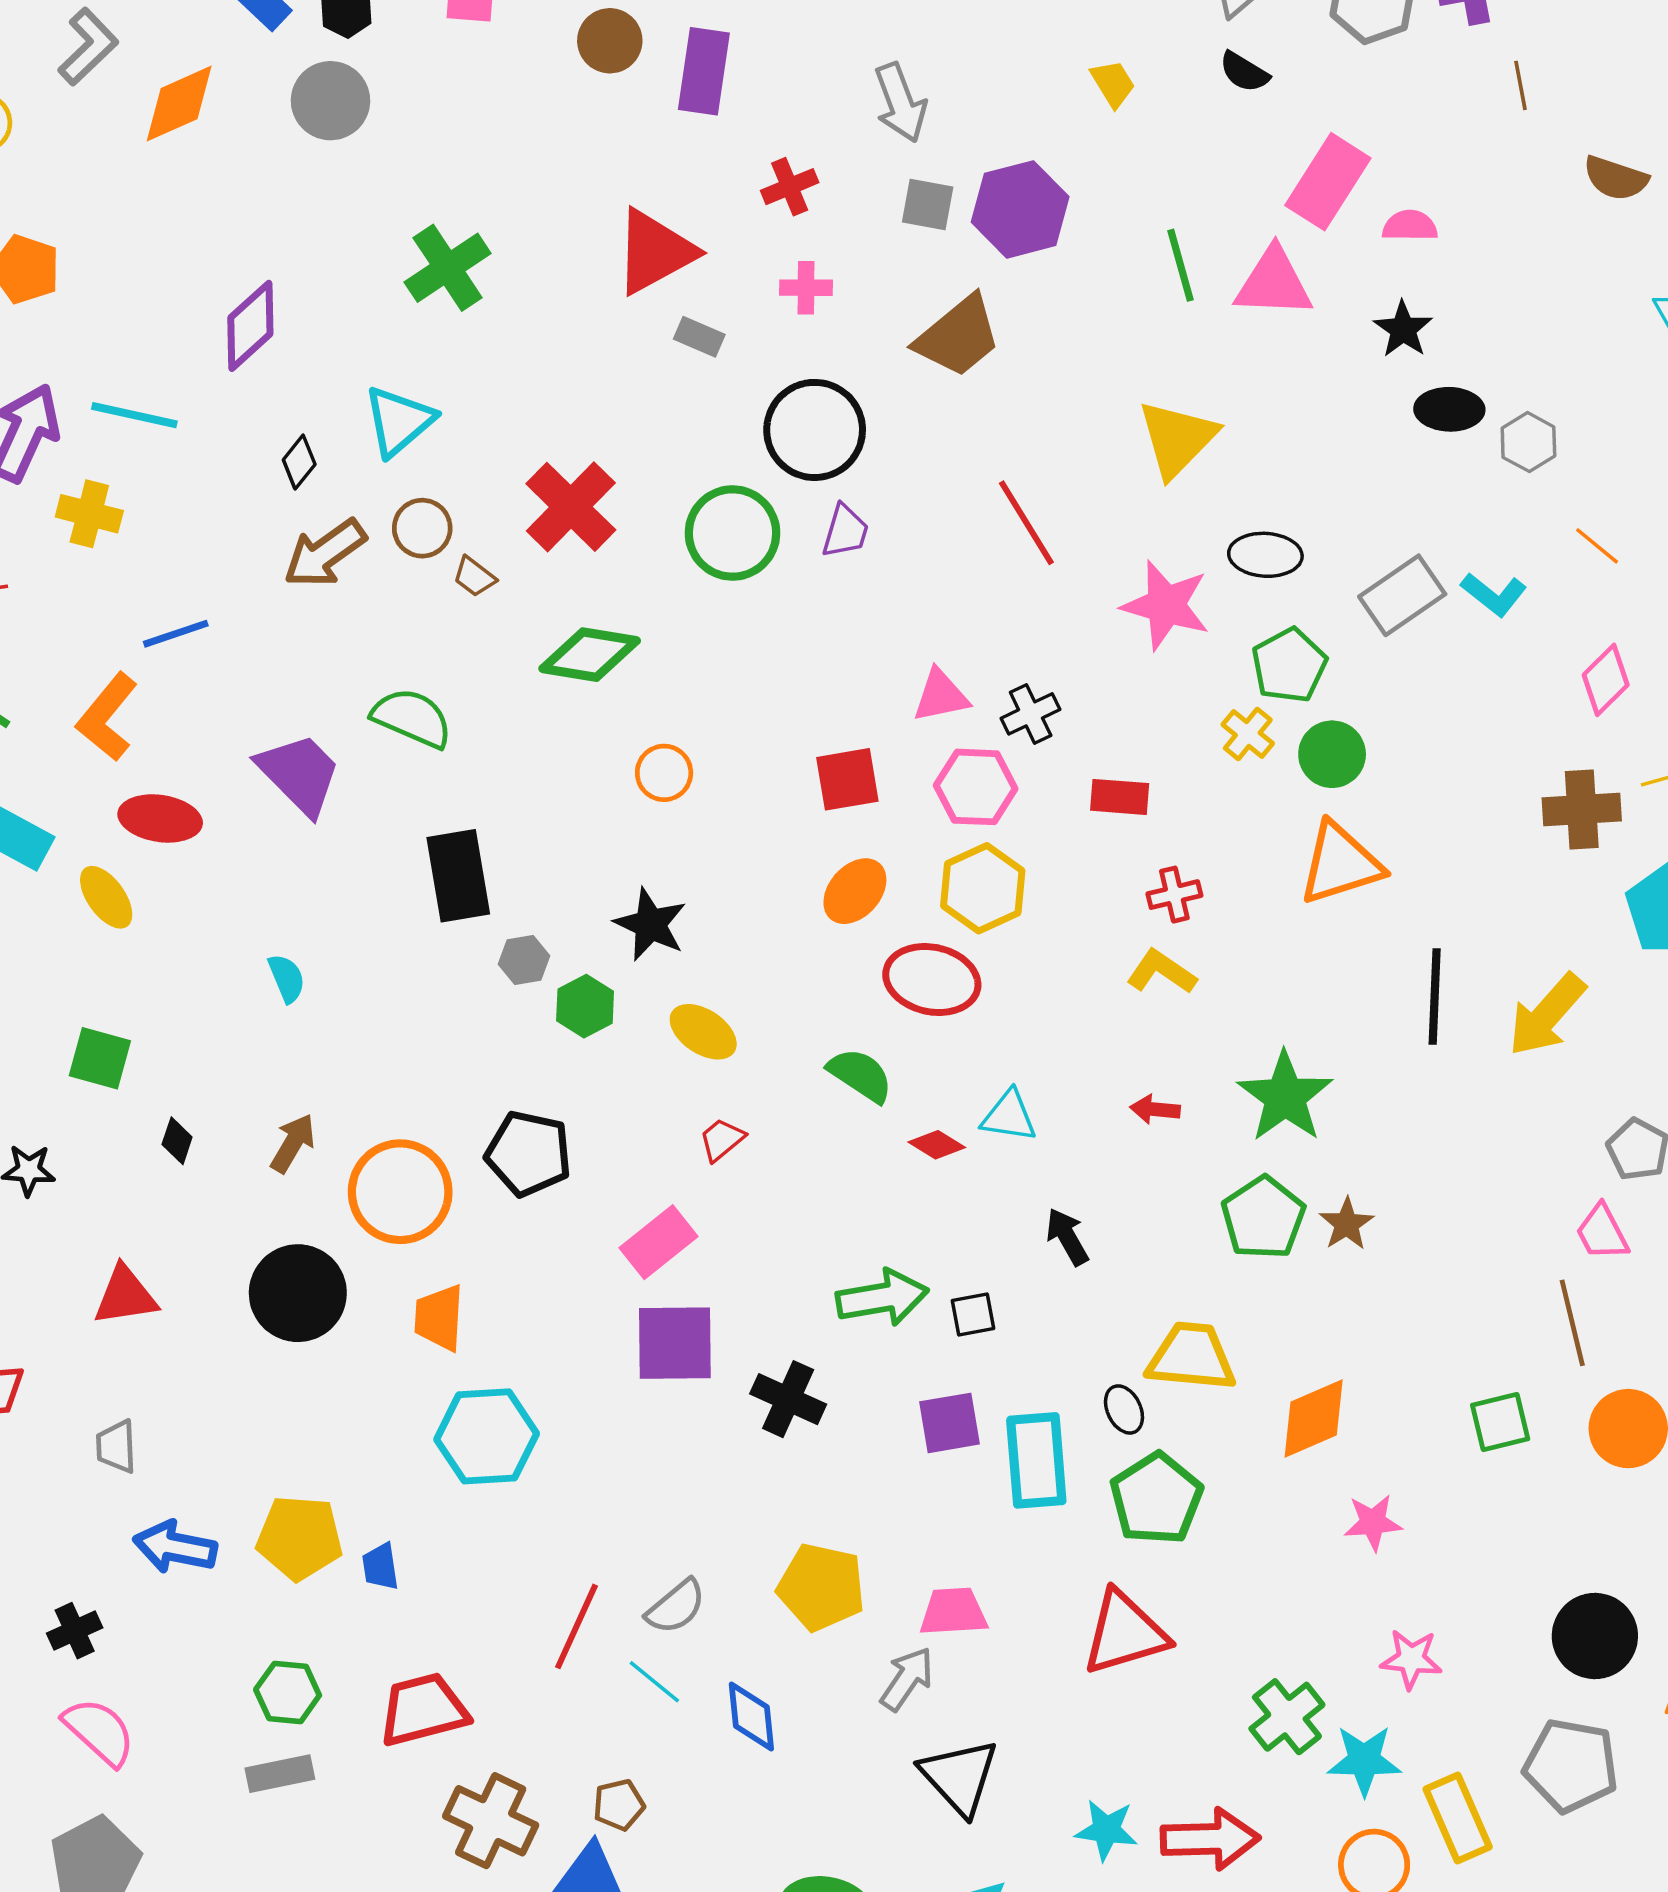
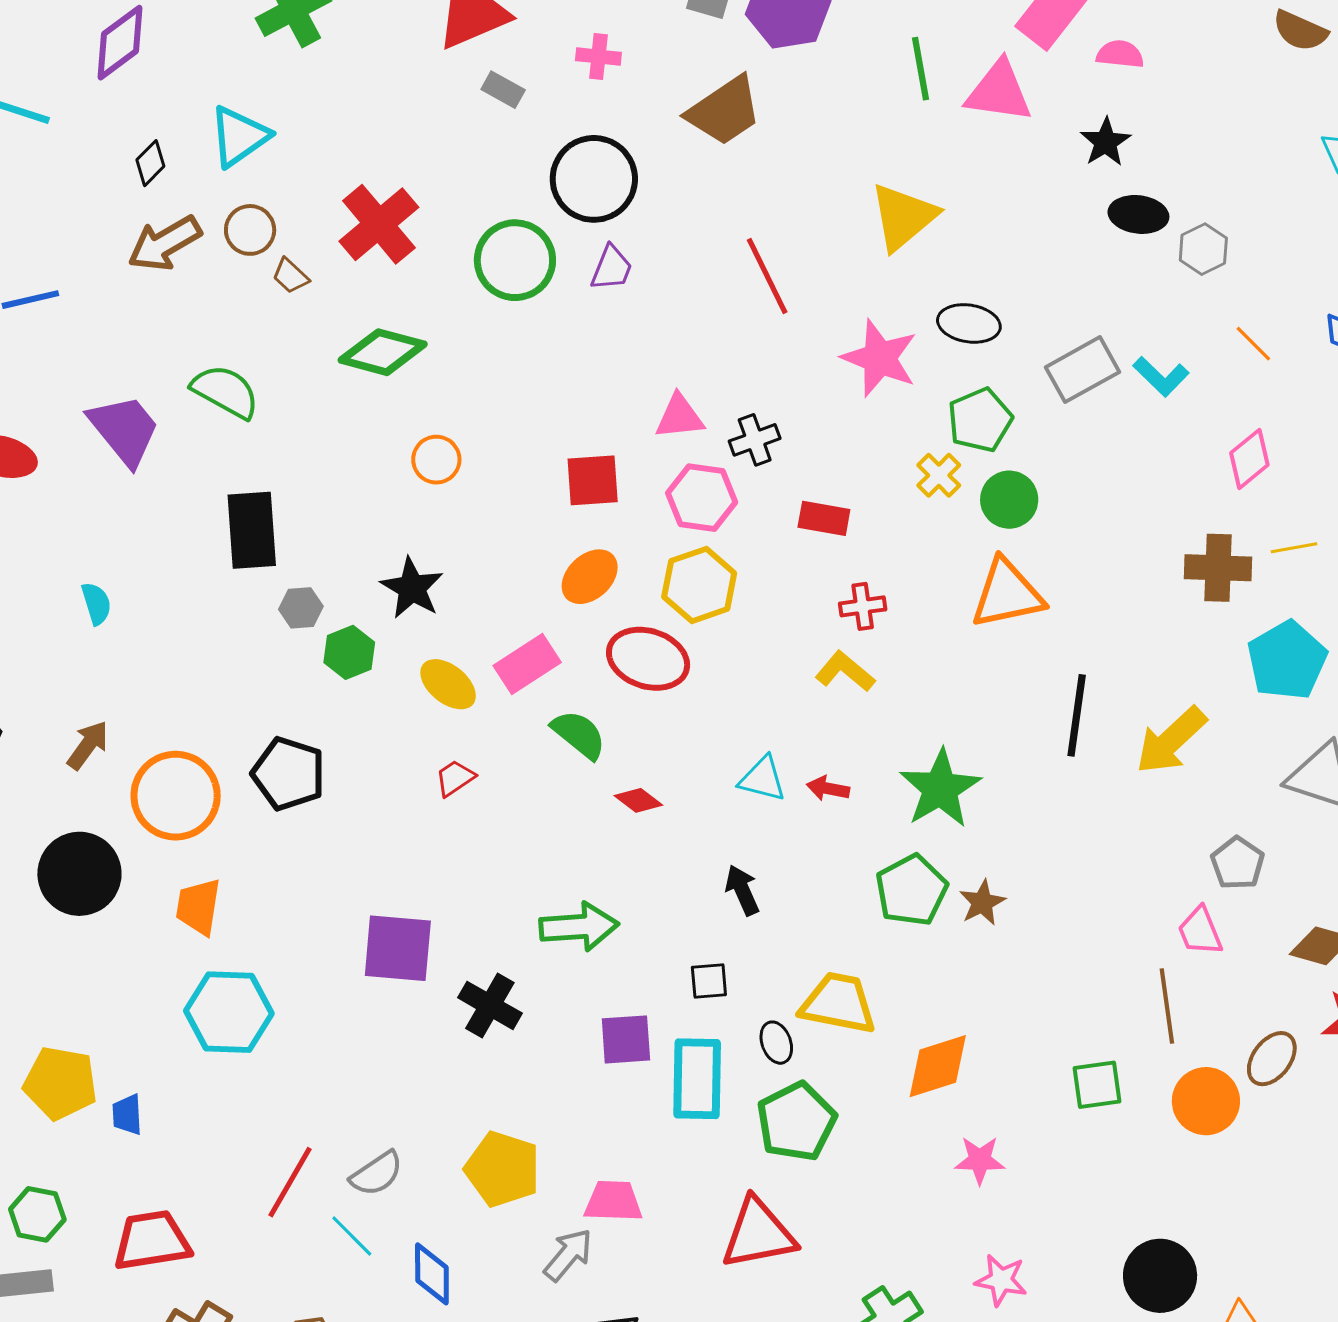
cyan triangle: (1009, 1116) -> (762, 779), moved
pink rectangle: (658, 1242) -> (527, 664), moved
black square: (973, 1315) -> (709, 981), moved

